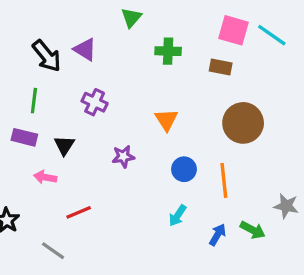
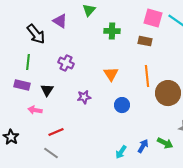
purple triangle: (85, 49) -> (60, 21), moved
brown circle: (243, 123) -> (168, 93), moved
orange line: (224, 180) -> (147, 76), moved
cyan arrow: (178, 216) -> (121, 152), moved
gray line: (53, 251) -> (51, 153), moved

